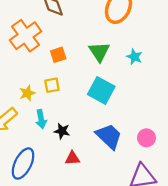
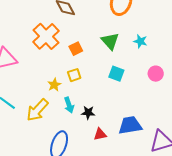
cyan square: (101, 90) -> (116, 74), size x0.7
blue trapezoid: (109, 136) -> (130, 125), moved, turned -45
pink circle: (146, 138) -> (156, 74), moved

